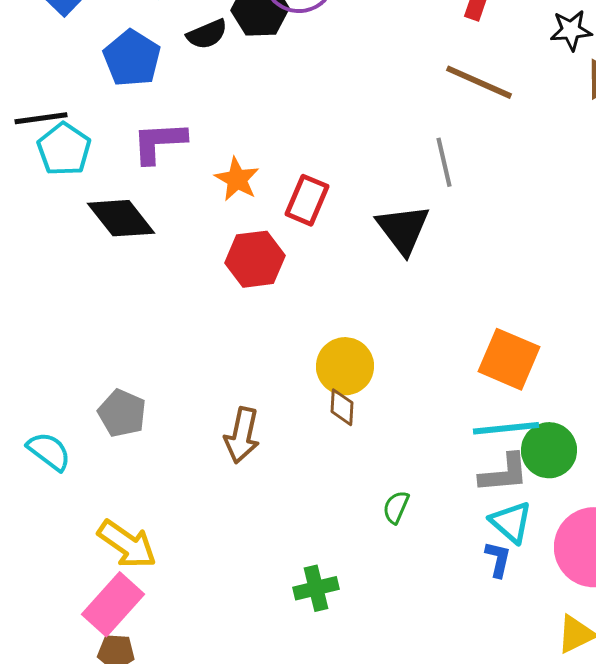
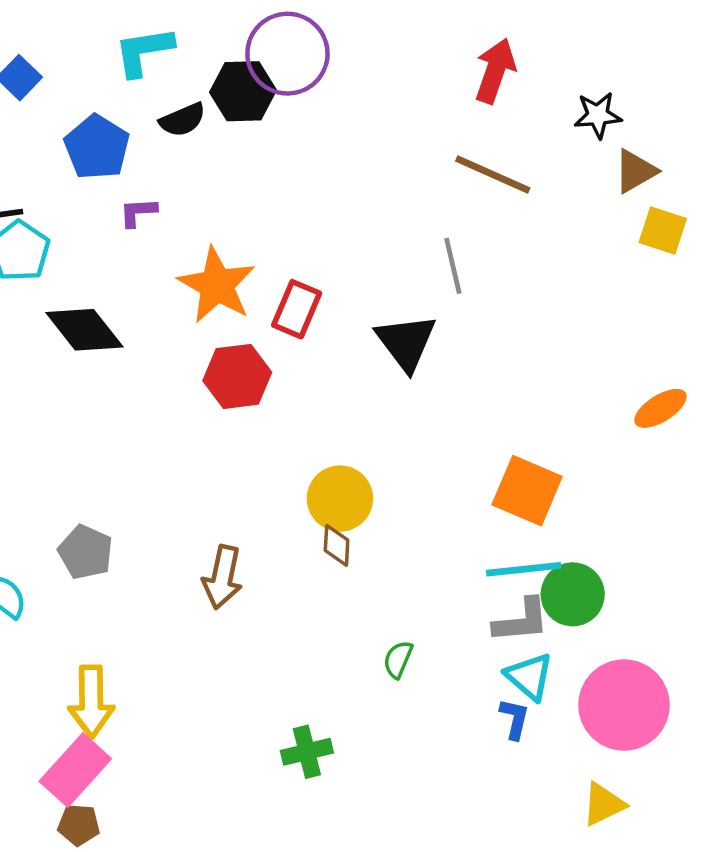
purple L-shape: (159, 142) -> (138, 212), moved, size x0.6
orange star: (237, 179) -> (217, 285), size x1.5
yellow arrow: (127, 544) -> (91, 702), turned 54

